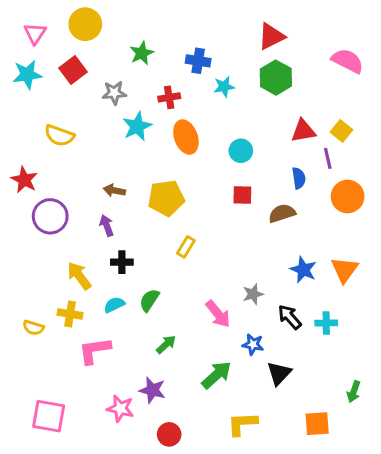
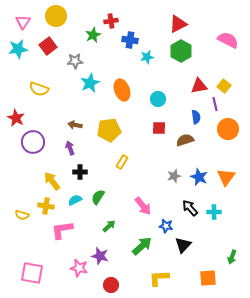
red cross: (169, 97) -> (111, 21), moved
gray star: (253, 294) -> (174, 176), moved

